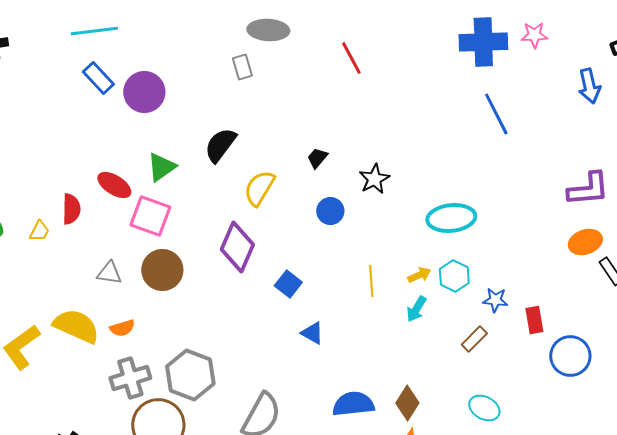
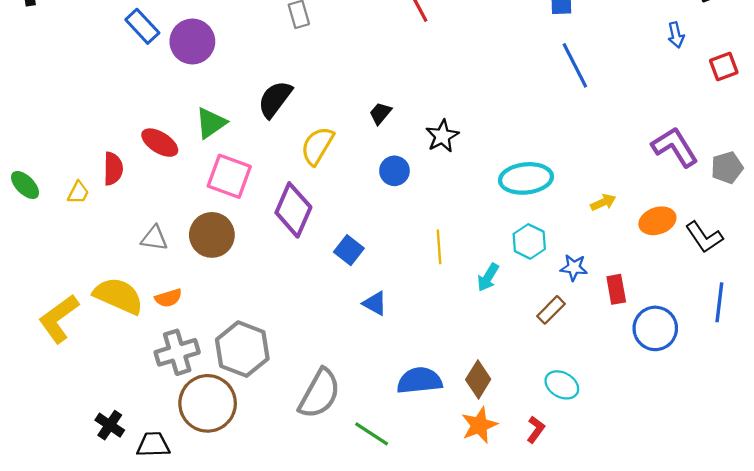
blue arrow: (589, 86) -> (676, 35), size x0.7
purple L-shape: (588, 189) -> (675, 147), turned -117
pink square: (150, 216) -> (229, 176), moved
orange ellipse: (585, 242) -> (657, 221), moved
yellow arrow: (419, 275) -> (603, 202), moved

